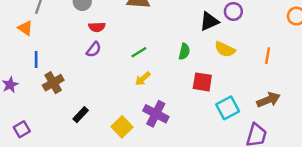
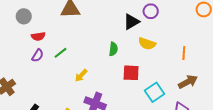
green line: (139, 52) -> (60, 53), moved
orange line: (268, 56) -> (184, 53), moved

